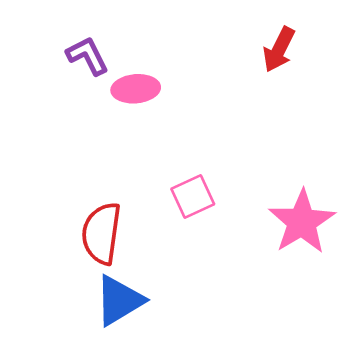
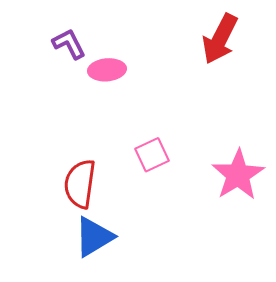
red arrow: (279, 49) -> (220, 39), size x1.4

